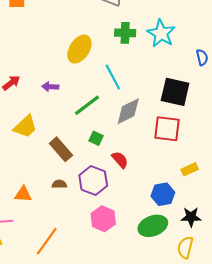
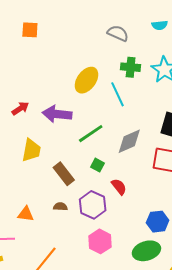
cyan line: (113, 77) -> (118, 94), moved
purple arrow: (50, 87) -> (57, 114), size x1.8
yellow trapezoid: (25, 127) -> (31, 150), turned -40

